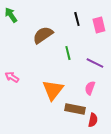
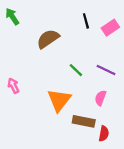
pink rectangle: (99, 25) -> (110, 28), turned 70
green line: (68, 53) -> (76, 70), moved, turned -32
pink arrow: (12, 77) -> (13, 86), turned 32

